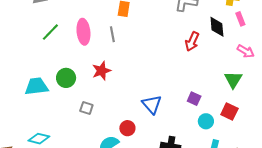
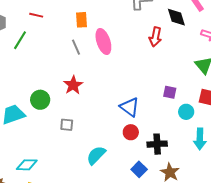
green line: (50, 32) -> (20, 40), moved
pink ellipse: (83, 32) -> (103, 41), moved
red circle: (127, 128) -> (131, 132), moved

